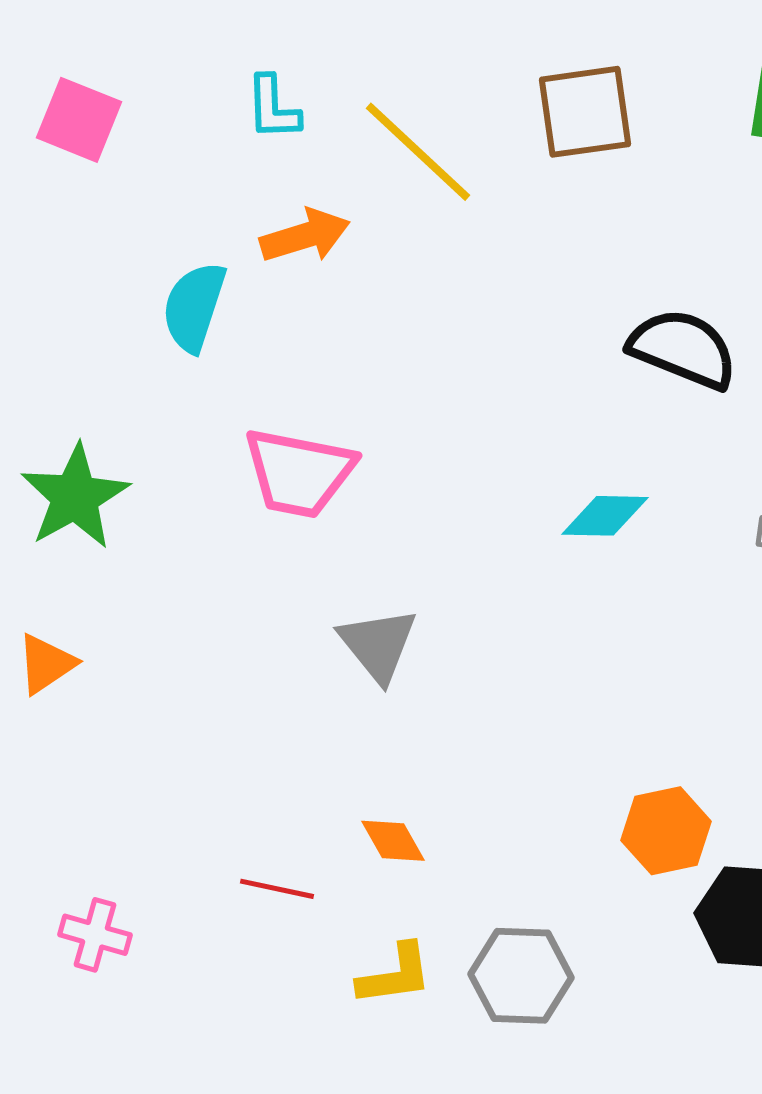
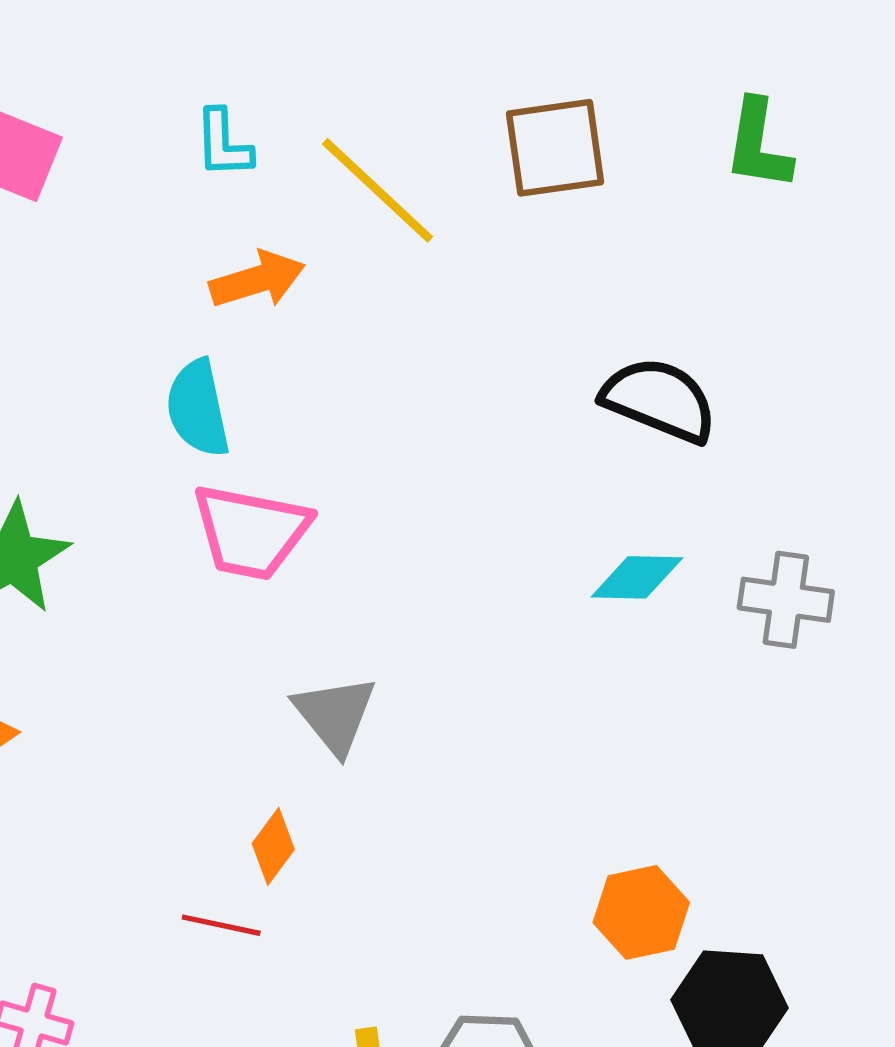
cyan semicircle: (194, 307) -> (198, 408), moved, turned -30
cyan diamond: (605, 516) -> (637, 577), moved
orange diamond: (393, 841) -> (273, 846), moved, turned 66
red line: (277, 889) -> (221, 925), moved

